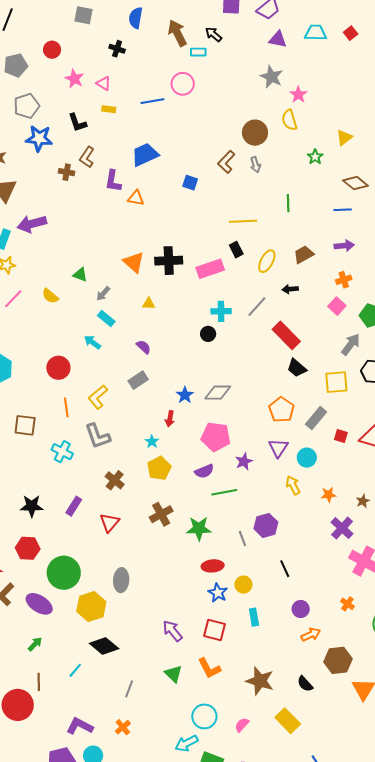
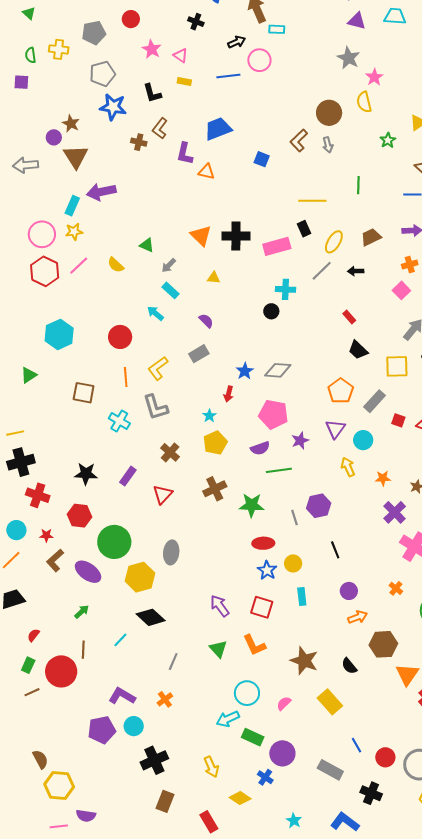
black arrow: (213, 34) -> (237, 42), moved, turned 114
gray line: (257, 307) -> (322, 271), moved
red rectangle: (286, 335) -> (349, 317), size x0.5

